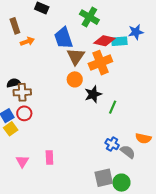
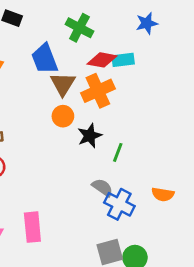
blue star: (136, 32) -> (147, 23), moved
blue cross: (112, 144) -> (119, 204), size x1.5
gray semicircle: (128, 152) -> (102, 188), moved
pink rectangle: (49, 157) -> (32, 227), size x1.5

